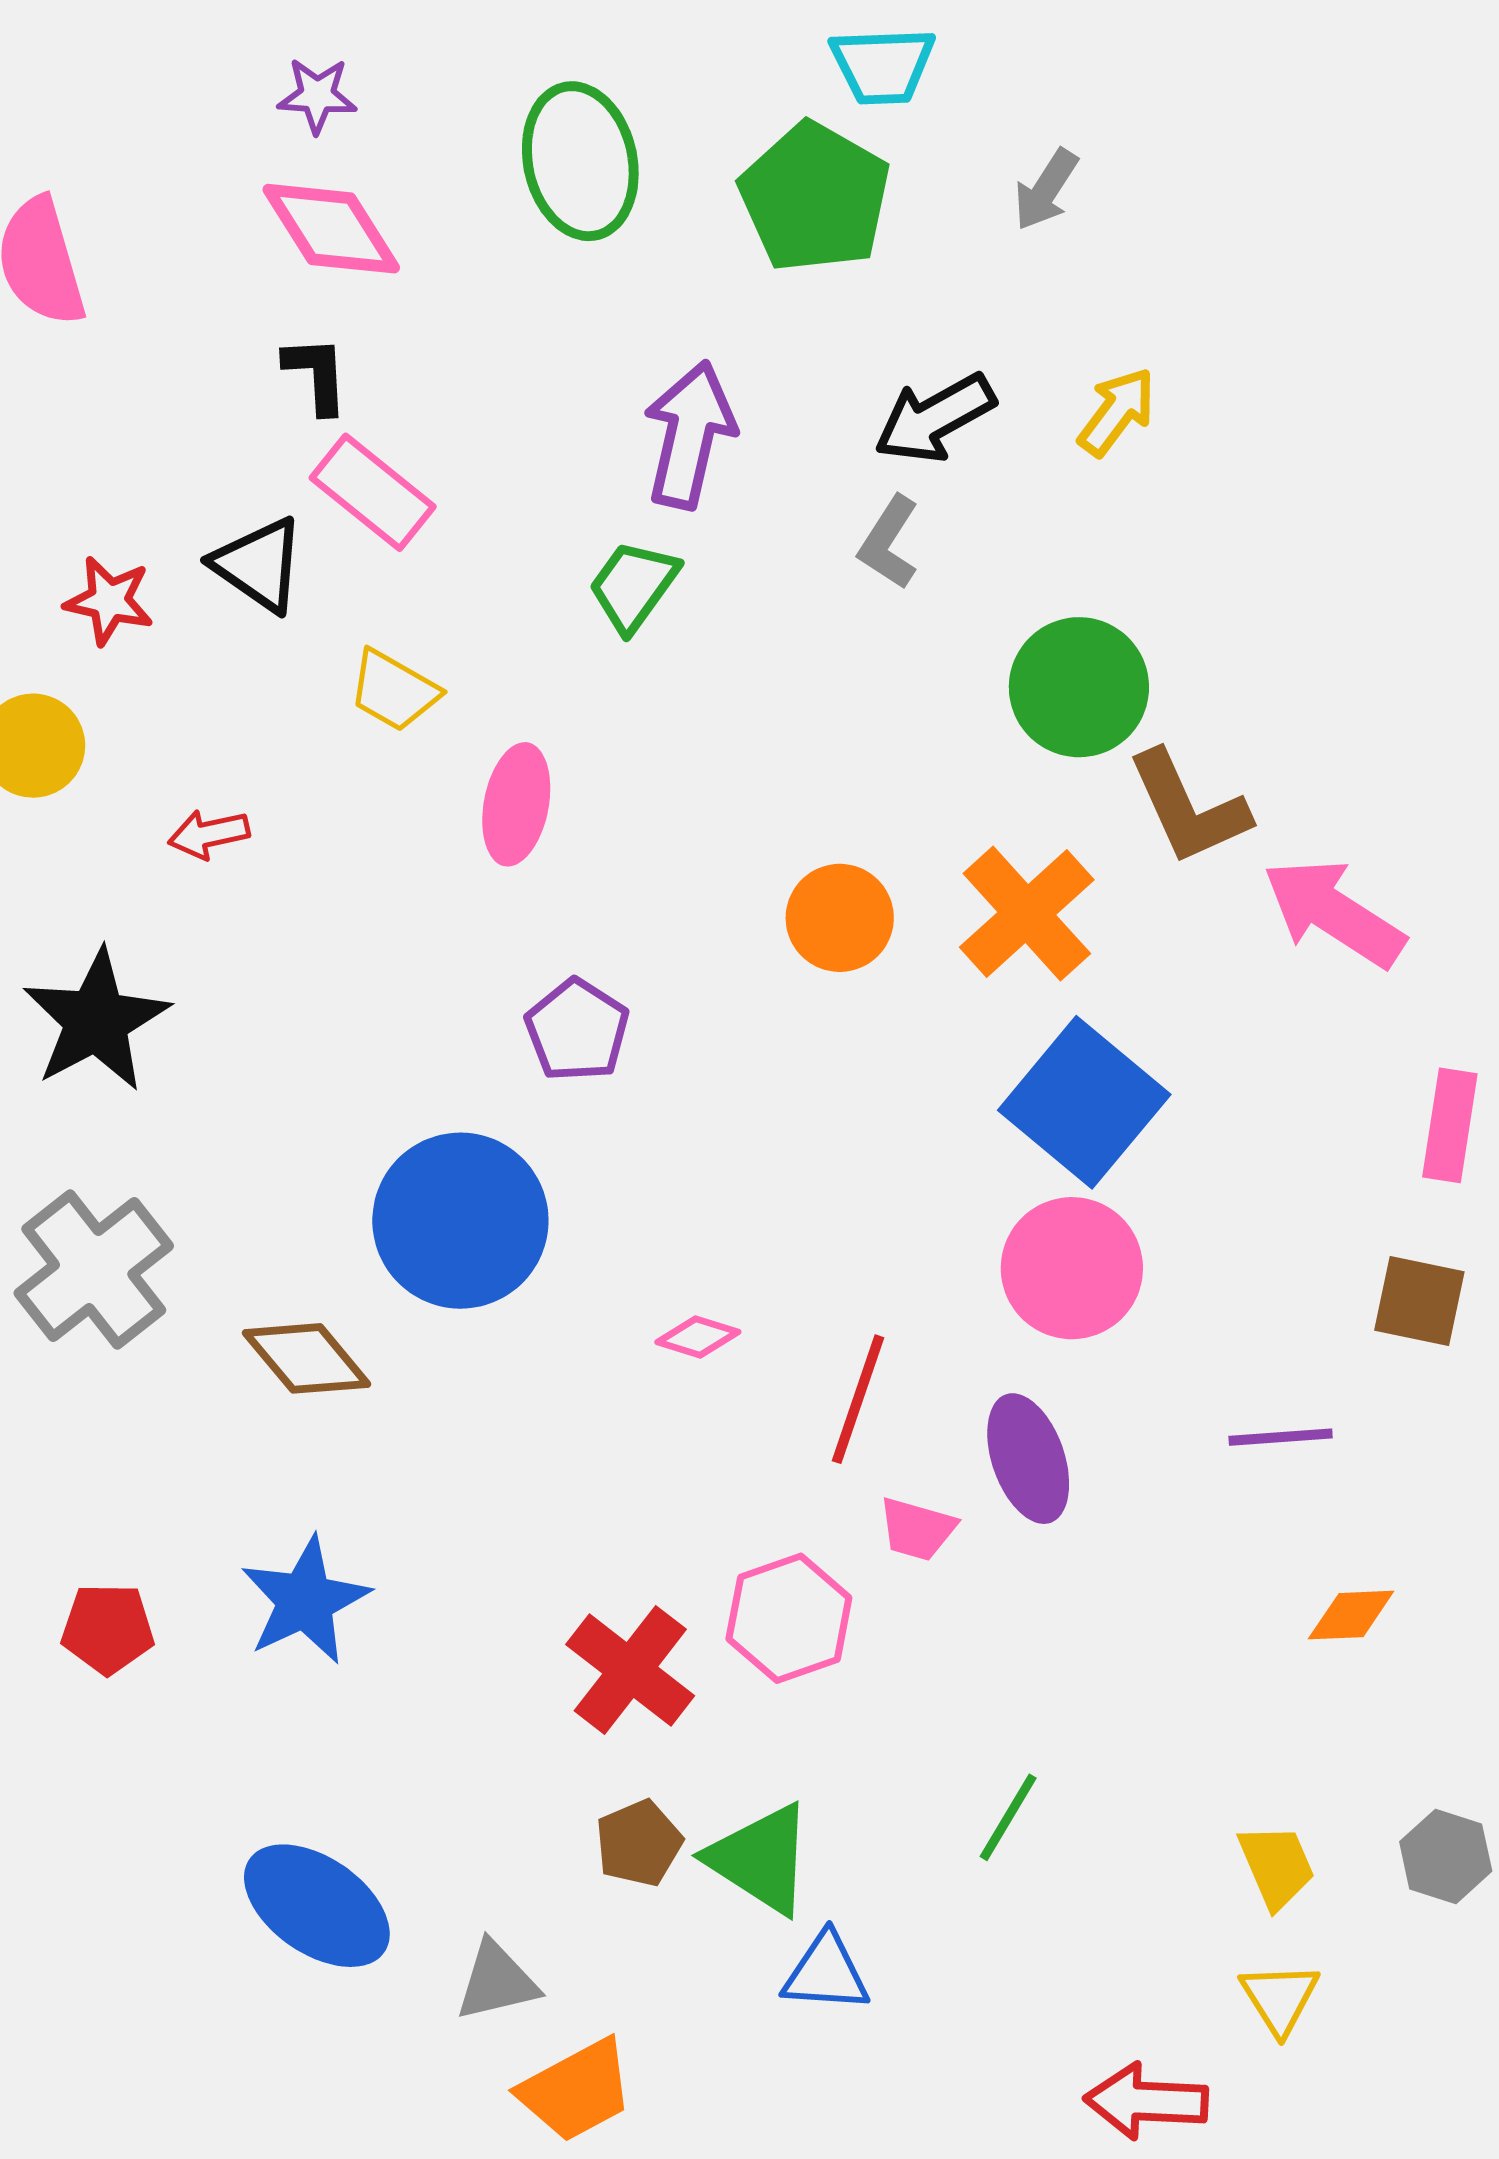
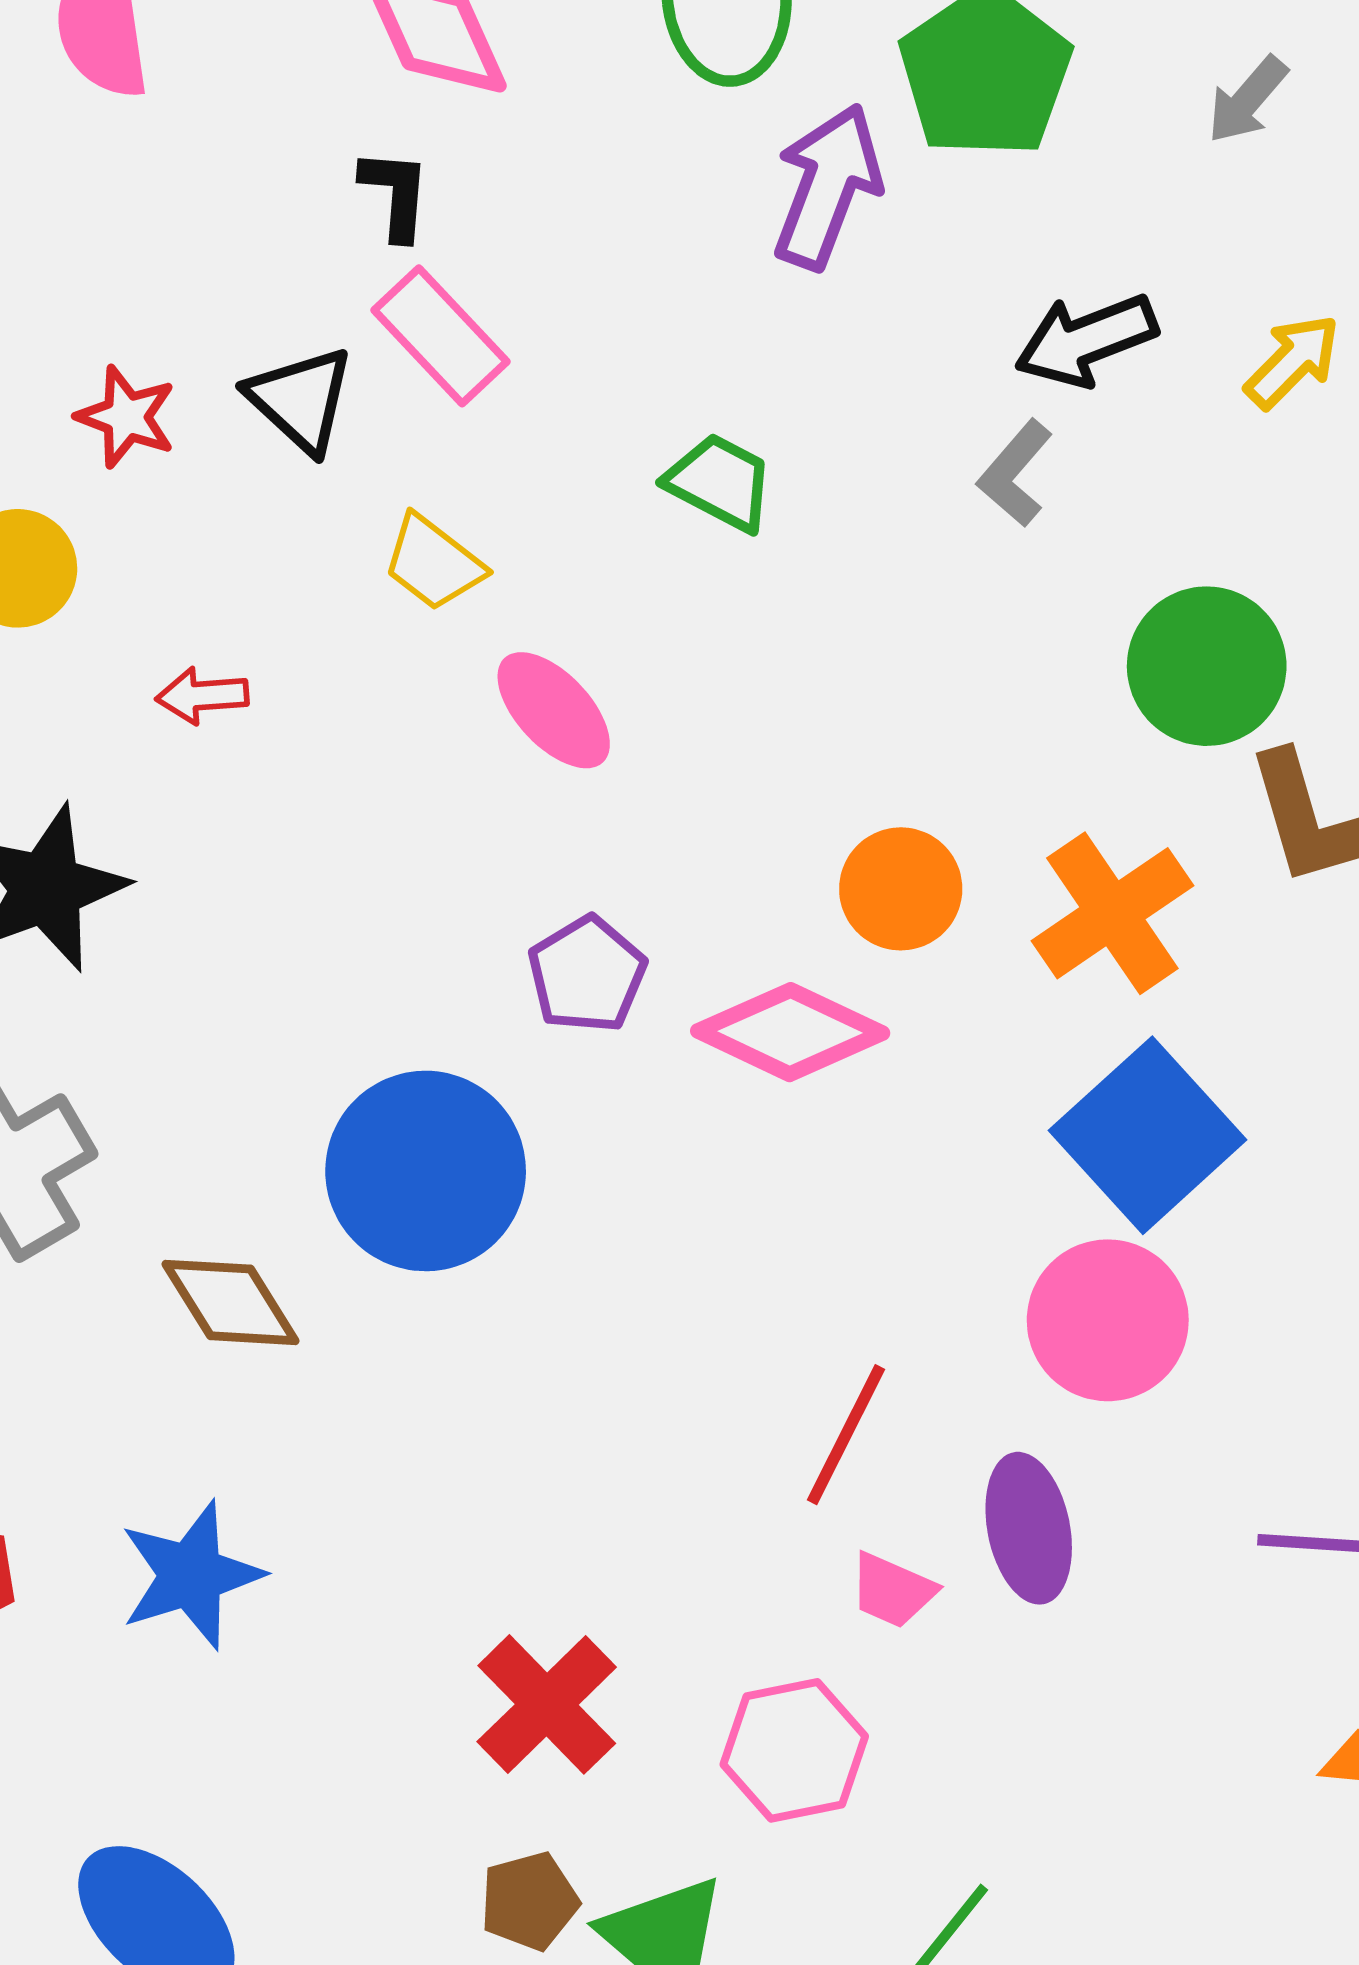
purple arrow: (689, 435) -> (827, 187), moved
green trapezoid: (633, 586) -> (720, 482), turned 74
pink ellipse: (516, 804) -> (554, 710), turned -62
pink diamond: (698, 1337) -> (790, 1032), moved, size x2.0
pink hexagon: (789, 1618) -> (794, 1750), moved

